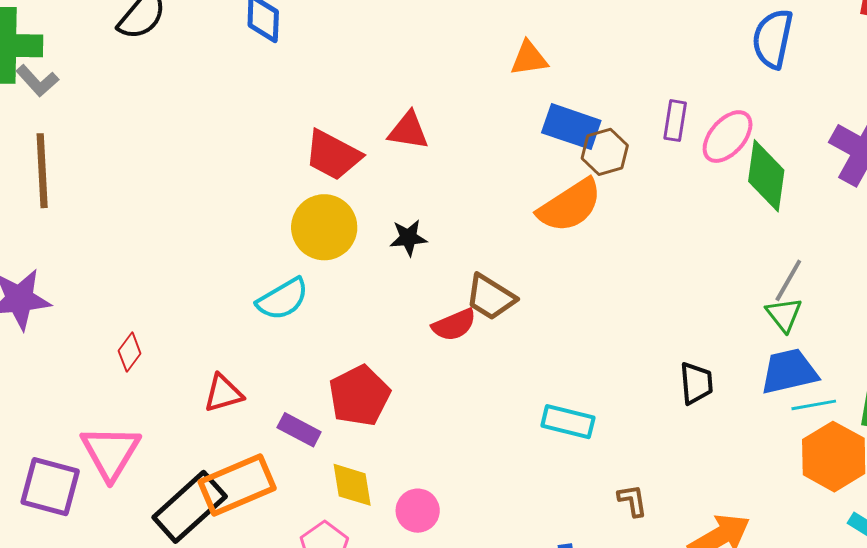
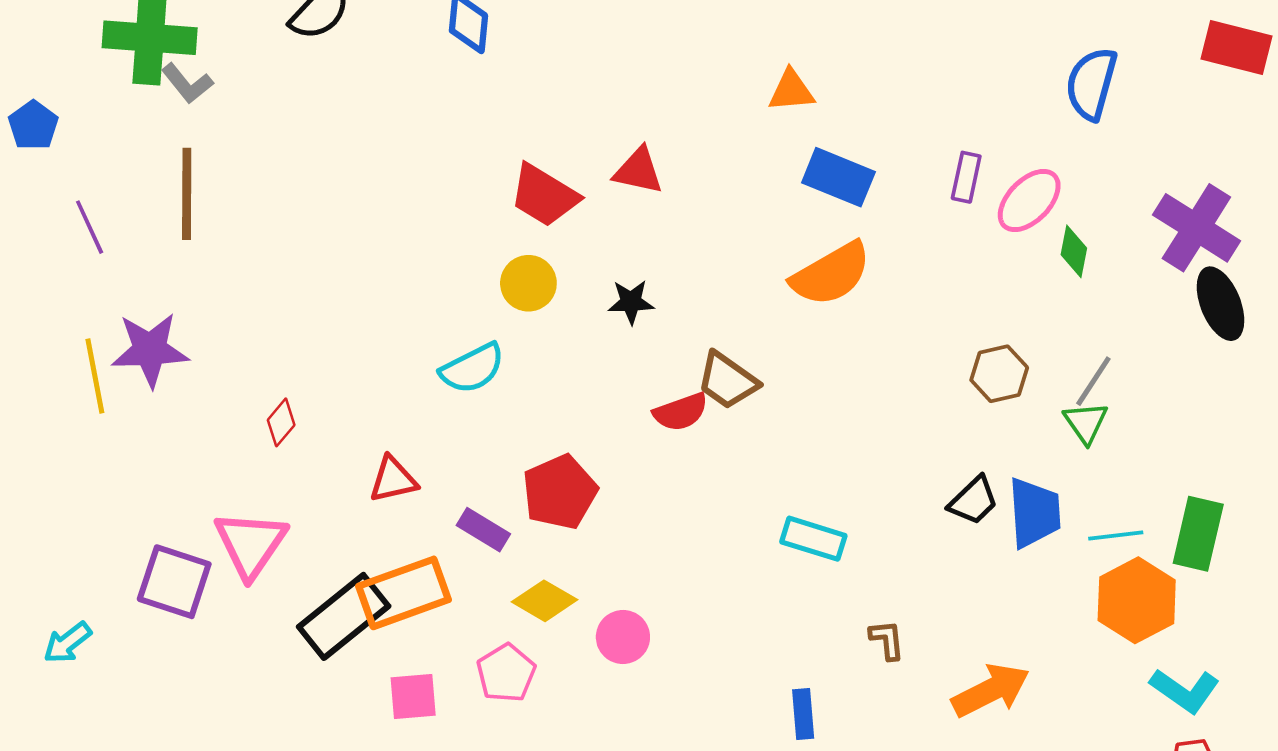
brown hexagon: (605, 152) -> (999, 374), moved
green diamond: (766, 176) -> (1074, 251), size x0.6
yellow circle: (324, 227) -> (528, 283), size x0.7
blue trapezoid: (789, 371) -> (1034, 513), moved, turned 96
black trapezoid: (696, 383) -> (973, 501), turned 48
yellow diamond: (352, 485) -> (544, 601), turned -54

